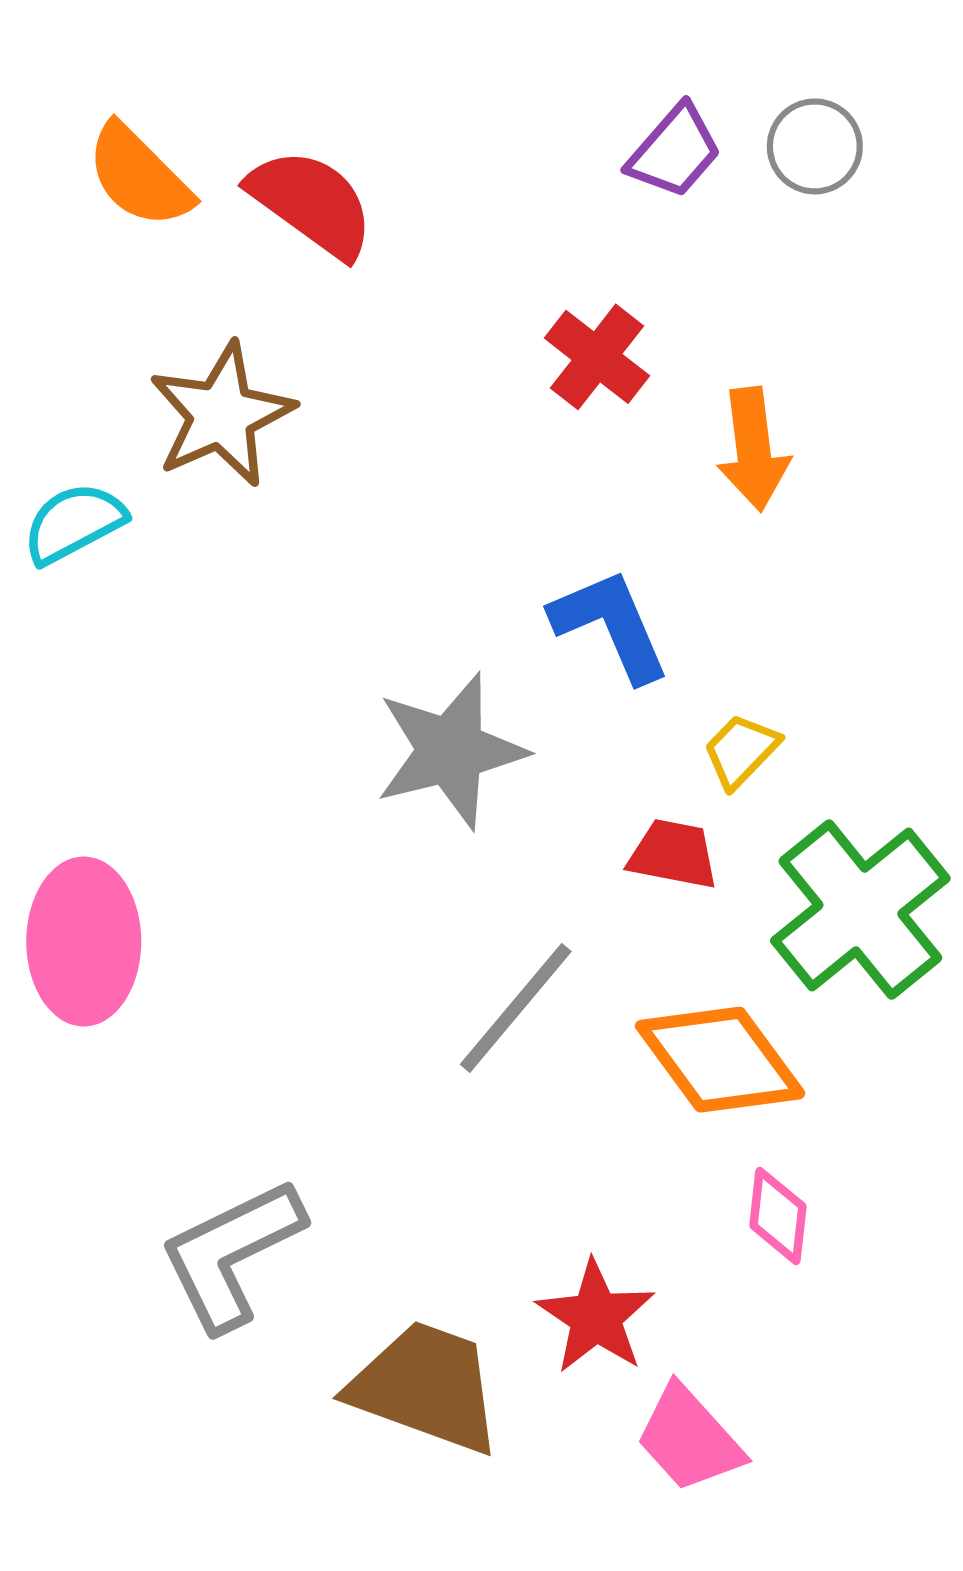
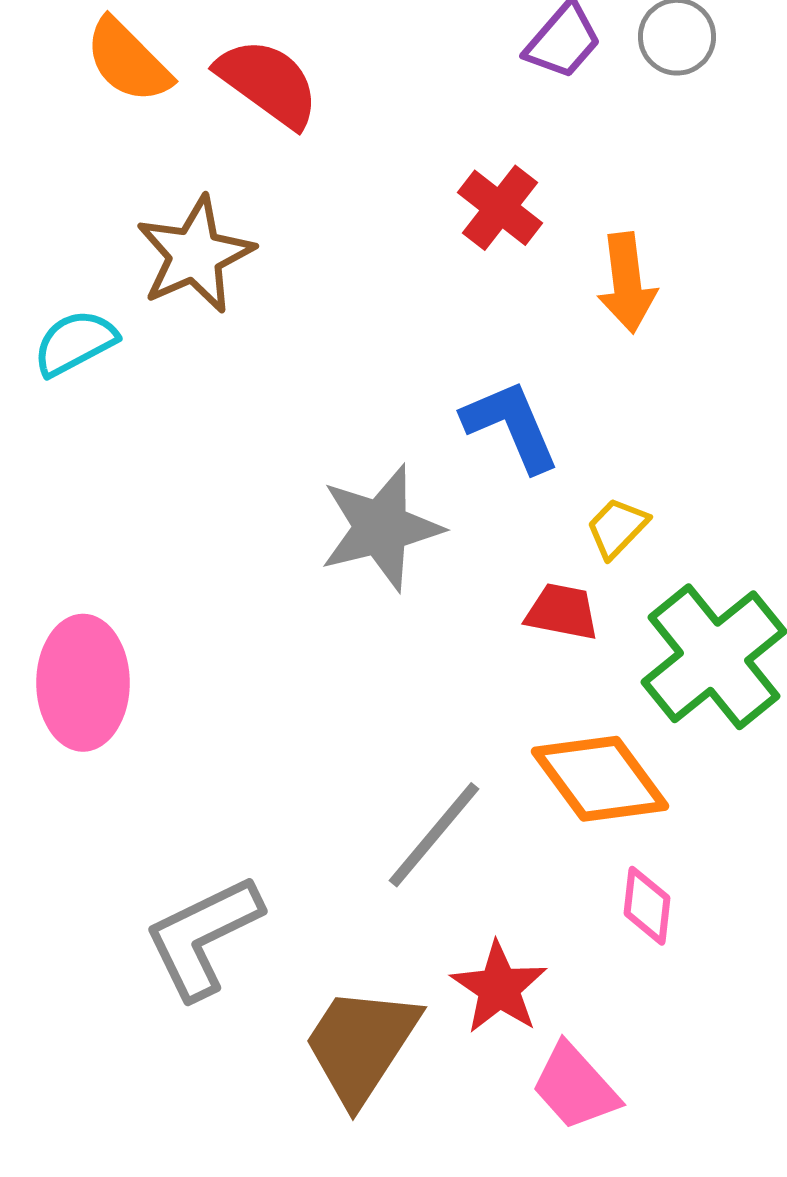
gray line: (516, 1008) -> (434, 835), moved
brown trapezoid: (426, 1387) -> (361, 1045), turned -77

